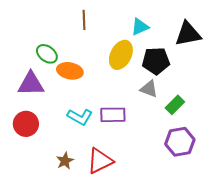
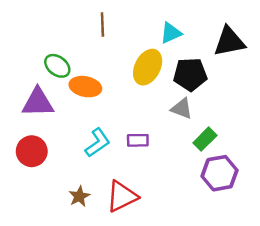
green rectangle: (175, 105) -> (205, 139), moved
purple rectangle: (113, 115) -> (138, 140), size x0.7
cyan L-shape: (80, 117) -> (98, 143), turned -65

